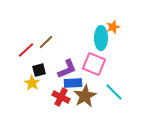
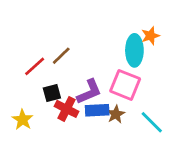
yellow star: (32, 83) -> (23, 120), moved
brown star: (85, 96) -> (116, 114), moved, size x0.6
red cross: (61, 97) -> (67, 109), moved

